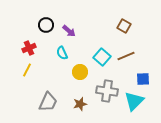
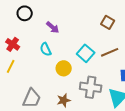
black circle: (46, 25) -> (25, 13), moved
red cross: (29, 48) -> (13, 44), turned -32

